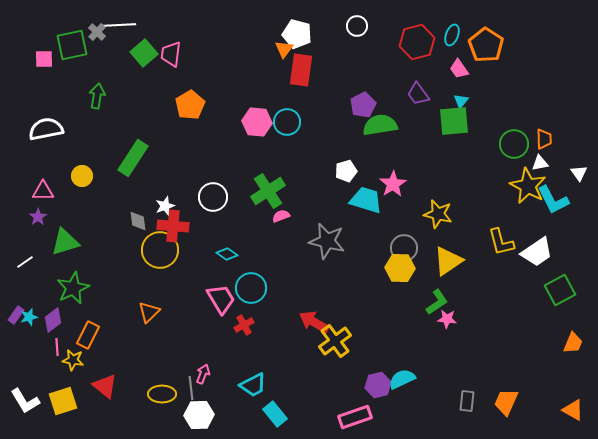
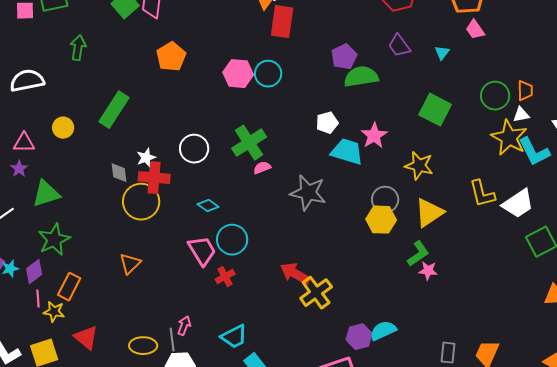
pink trapezoid: (459, 69) -> (475, 30), moved
green square: (454, 121) -> (435, 110), moved, turned 32

